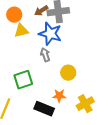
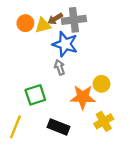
yellow triangle: (21, 31) -> (43, 25), moved
yellow circle: (68, 73) -> (102, 84), moved
orange star: (59, 96) -> (83, 97), moved, size x1.6

